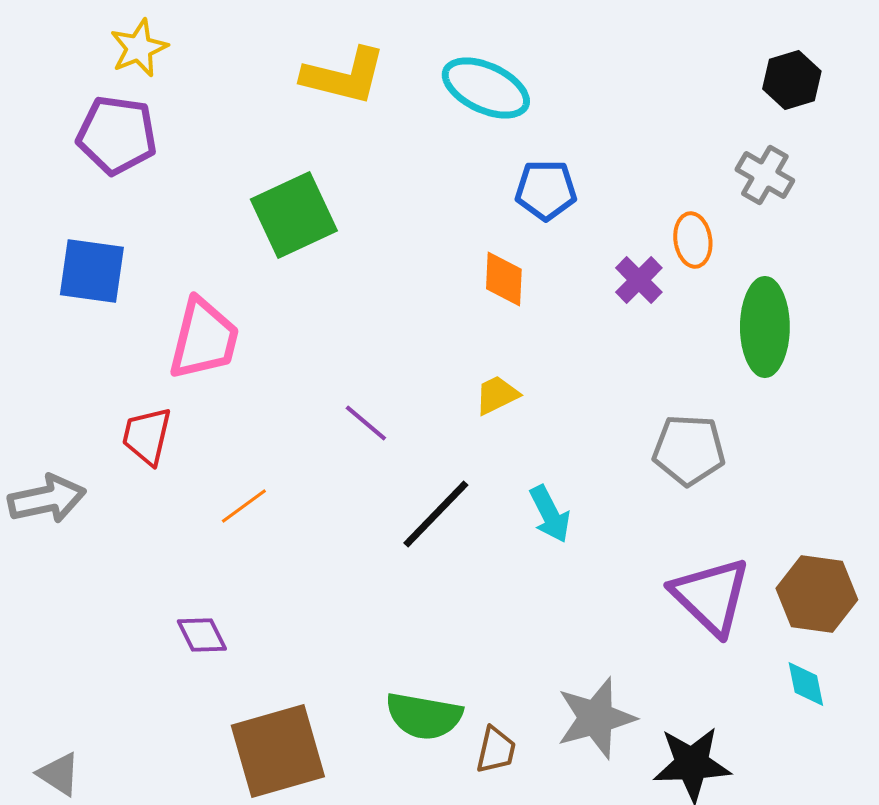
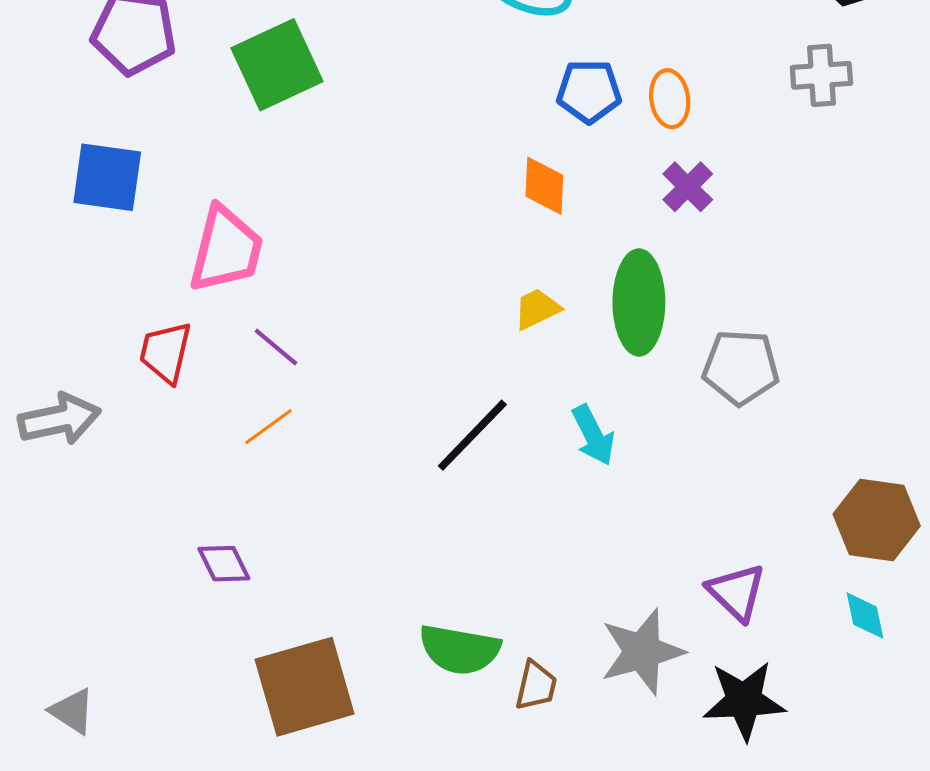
gray cross: (765, 175) -> (821, 75), turned -34
green square: (294, 215) -> (277, 65), moved
orange ellipse: (693, 240) -> (670, 99), moved
green ellipse: (765, 327) -> (639, 302), moved
purple line: (366, 423) -> (276, 347), moved
purple triangle: (711, 596) -> (737, 592), moved, size x0.7

